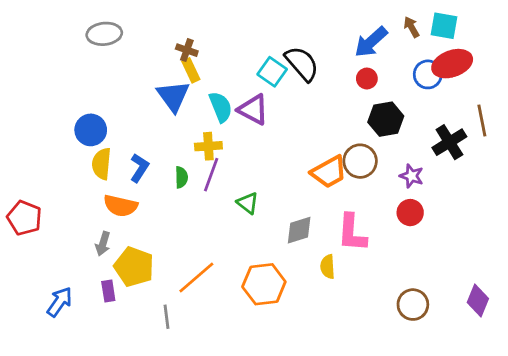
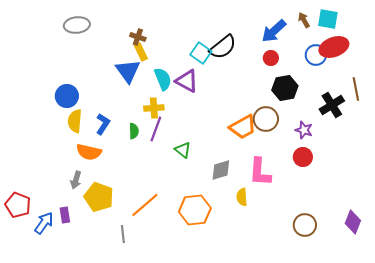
black semicircle: (302, 64) -> (223, 47), turned 92
red pentagon: (24, 218) -> (18, 205), moved
purple rectangle: (108, 291) -> (65, 215), moved

